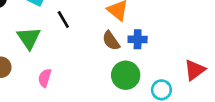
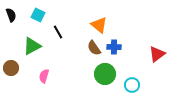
green triangle: (29, 38) -> (32, 46), turned 36
red triangle: (195, 70) -> (157, 54), moved

